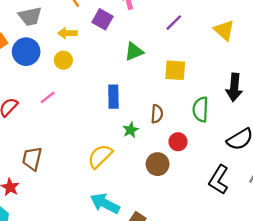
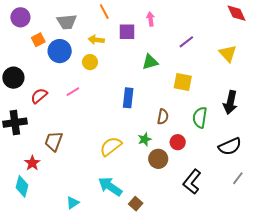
purple square: (103, 19) -> (127, 32), turned -36
green star: (131, 130) -> (145, 139), moved
black L-shape: (219, 180) -> (192, 182), moved

